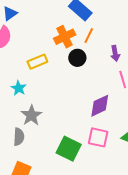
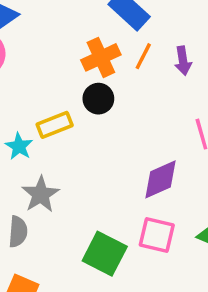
purple arrow: (115, 53) -> (183, 61), moved
black circle: (77, 58) -> (98, 99), moved
yellow rectangle: (37, 62) -> (55, 125), moved

